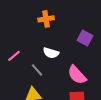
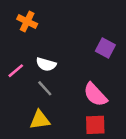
orange cross: (46, 19) -> (27, 21), moved, turned 35
white semicircle: (51, 53) -> (46, 64), moved

